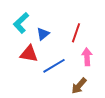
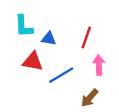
cyan L-shape: (21, 23) -> (24, 26), turned -50
blue triangle: (43, 34) -> (49, 39), turned 48

